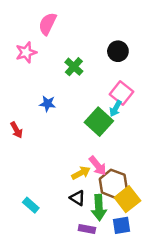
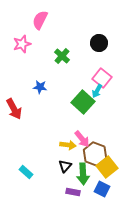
red arrow: (17, 130) -> (14, 109), size x1.5
yellow arrow: (81, 173) -> (68, 145), turned 35
black triangle: (77, 198) -> (65, 166), turned 40
blue square: (122, 225) -> (102, 189), turned 35

